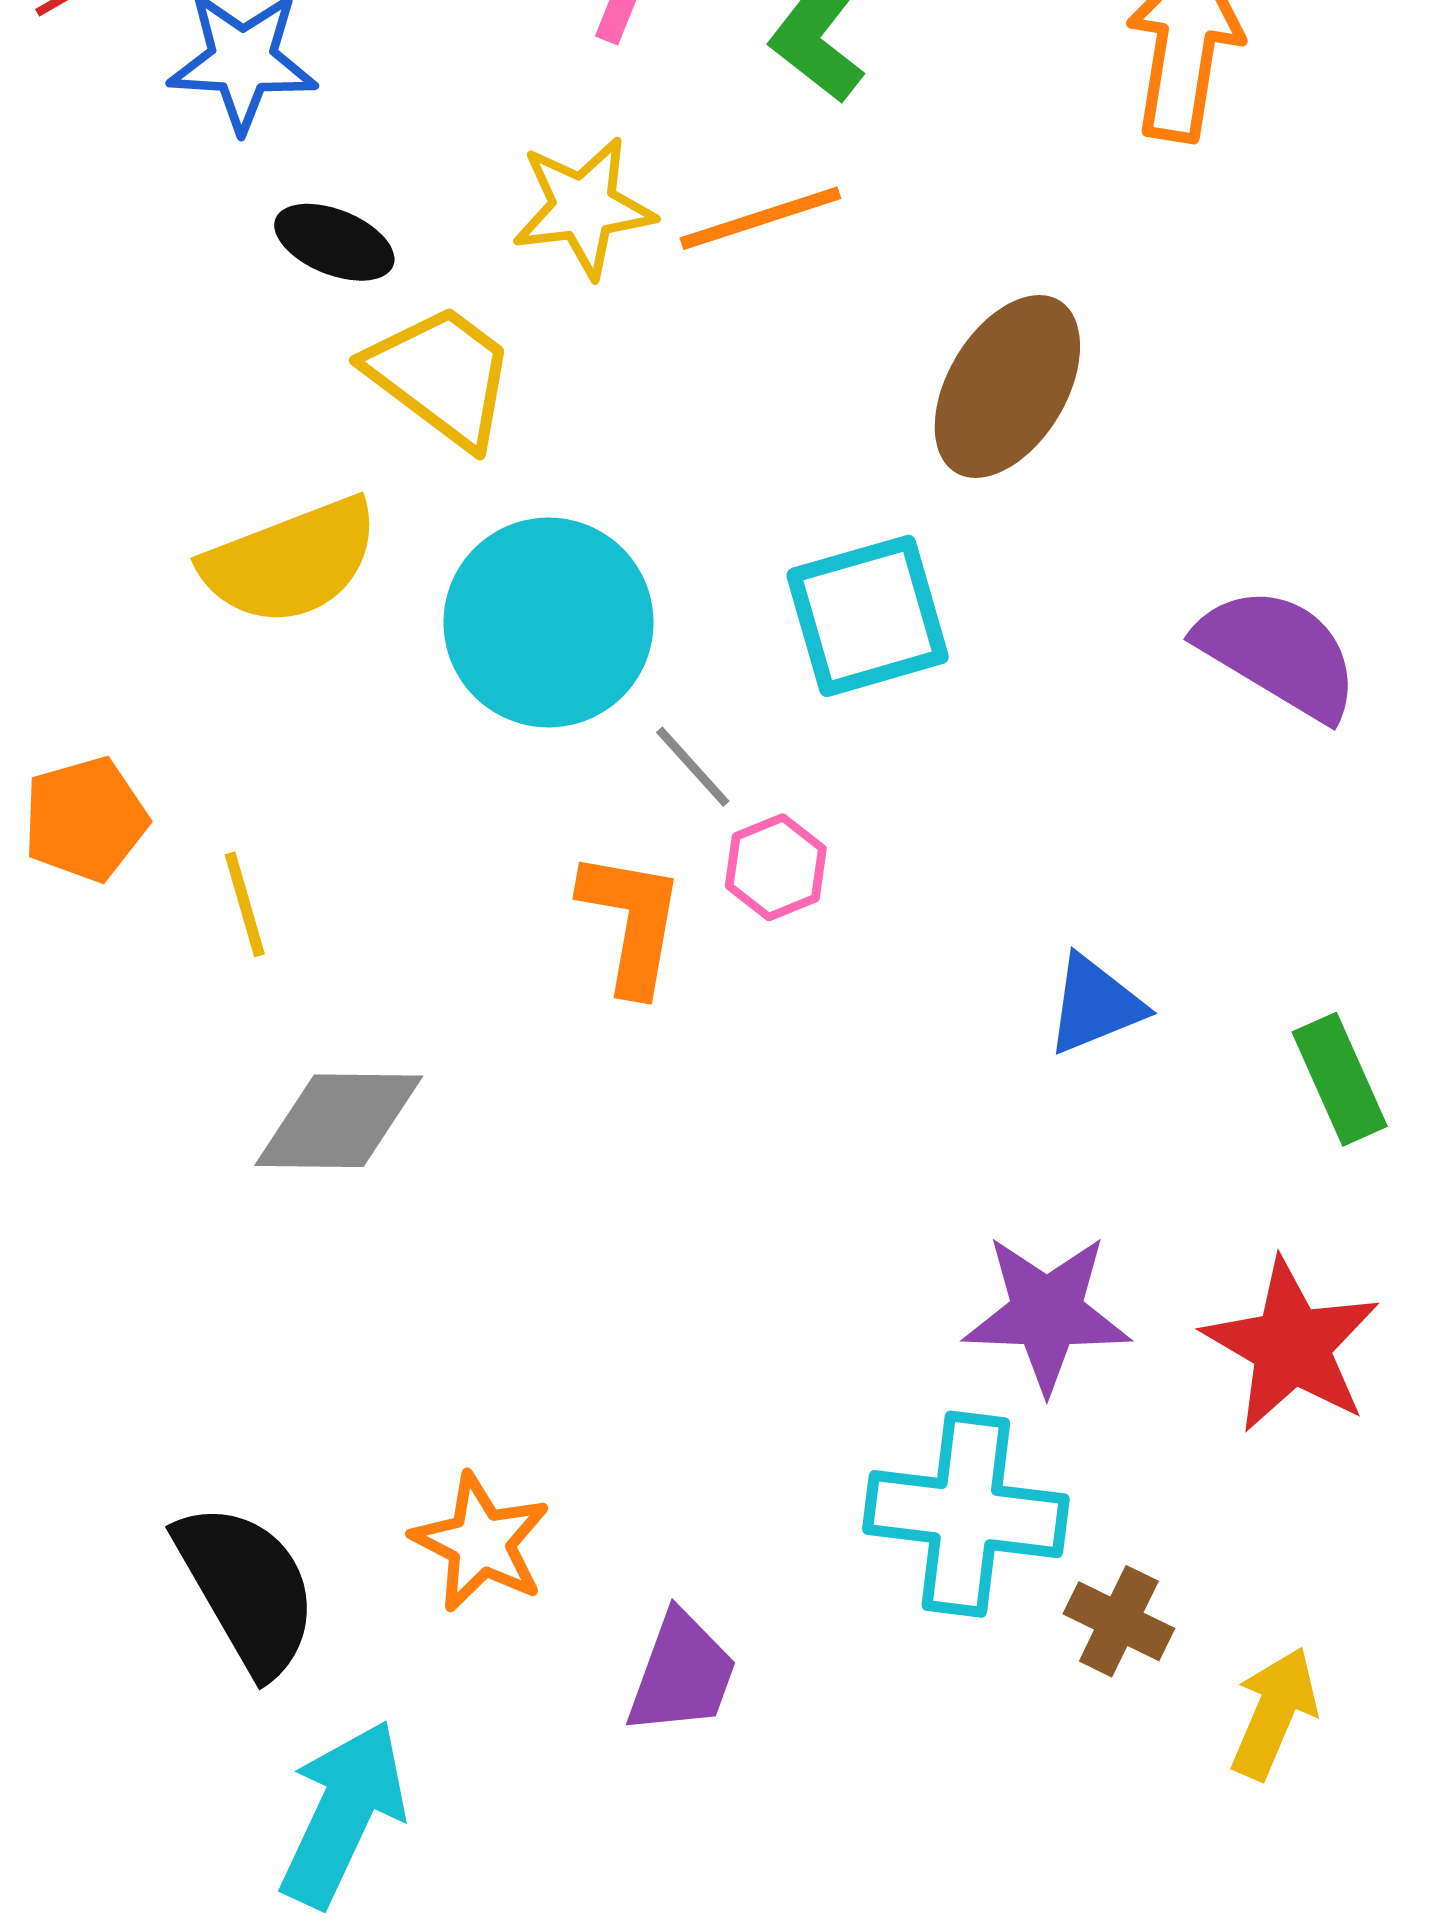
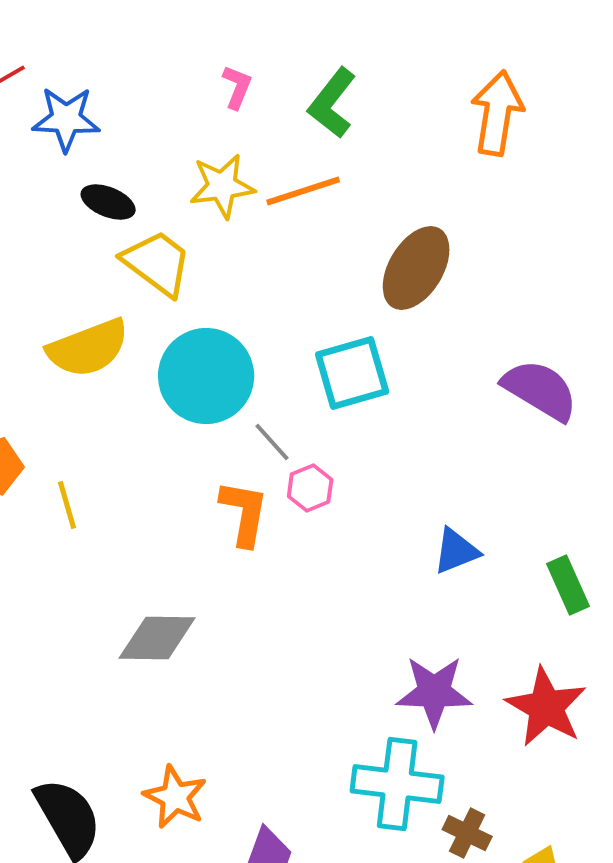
gray diamond: (339, 1121) -> (157, 638), moved

